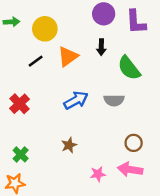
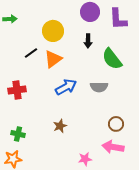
yellow circle: (45, 29) -> (53, 31), moved
orange triangle: (68, 56) -> (53, 59), moved
red cross: (19, 104) -> (17, 90), turned 36
green cross: (21, 154) -> (18, 134), turned -32
pink star: (98, 174) -> (85, 159), moved

